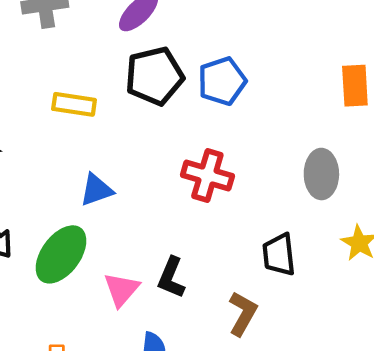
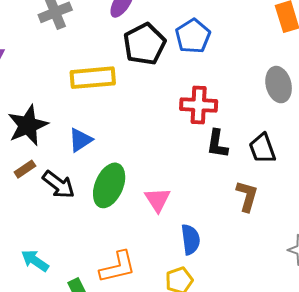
yellow rectangle: (74, 104) -> (93, 78), size x1.4
blue triangle: (96, 190) -> (80, 140), moved
black L-shape: (171, 278) -> (217, 144), moved

